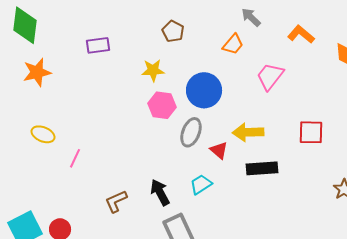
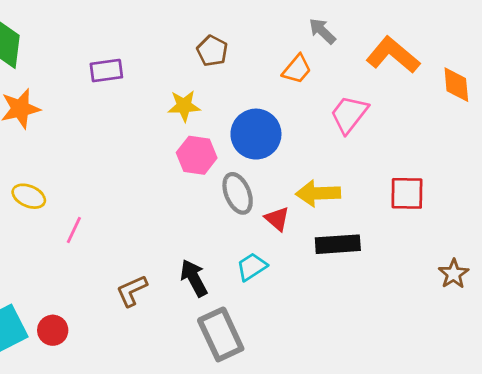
orange L-shape: (301, 34) -> (393, 55), size x1.4
gray ellipse: (191, 132) -> (238, 193), turned -44

